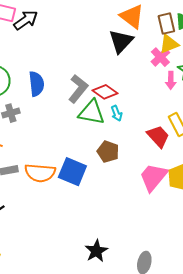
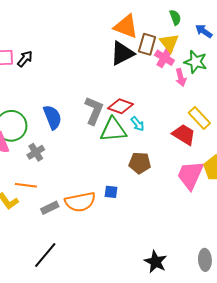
black arrow: (26, 20) -> (25, 59), size x0.7
brown rectangle: (166, 24) -> (147, 44), moved, turned 45
black triangle: (121, 41) -> (122, 53), turned 36
yellow triangle: (169, 44) -> (169, 43), turned -30
blue square: (72, 172) -> (111, 192), size x0.5

